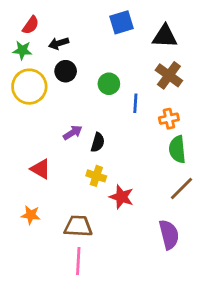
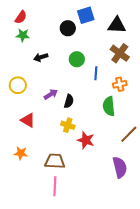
black arrow: (59, 43) -> (41, 57), moved
green star: (22, 50) -> (23, 35), moved
black circle: (66, 71) -> (68, 28), moved
yellow circle: (29, 87) -> (18, 85), moved, size x0.7
green semicircle: (177, 149) -> (109, 106), moved

